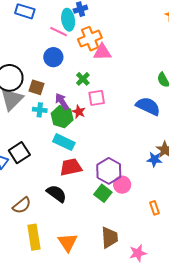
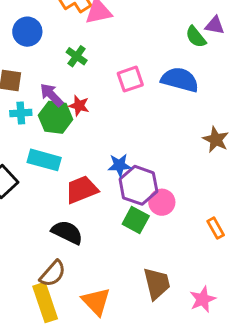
pink square: (97, 98) -> (130, 79), moved
cyan rectangle: (64, 142) -> (44, 160), moved
blue star: (154, 159) -> (119, 165), moved
brown semicircle: (22, 205) -> (53, 274), moved

